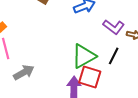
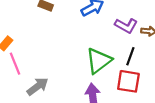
red square: (90, 77) -> (128, 81), moved

